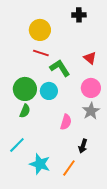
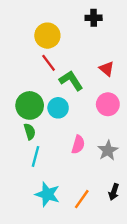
red line: (41, 53) -> (49, 63), turned 35
green semicircle: (25, 111) -> (30, 132), turned -40
gray star: (91, 111) -> (108, 150), moved
cyan line: (17, 145) -> (36, 156), moved, turned -30
black arrow: (83, 146) -> (114, 192), moved

